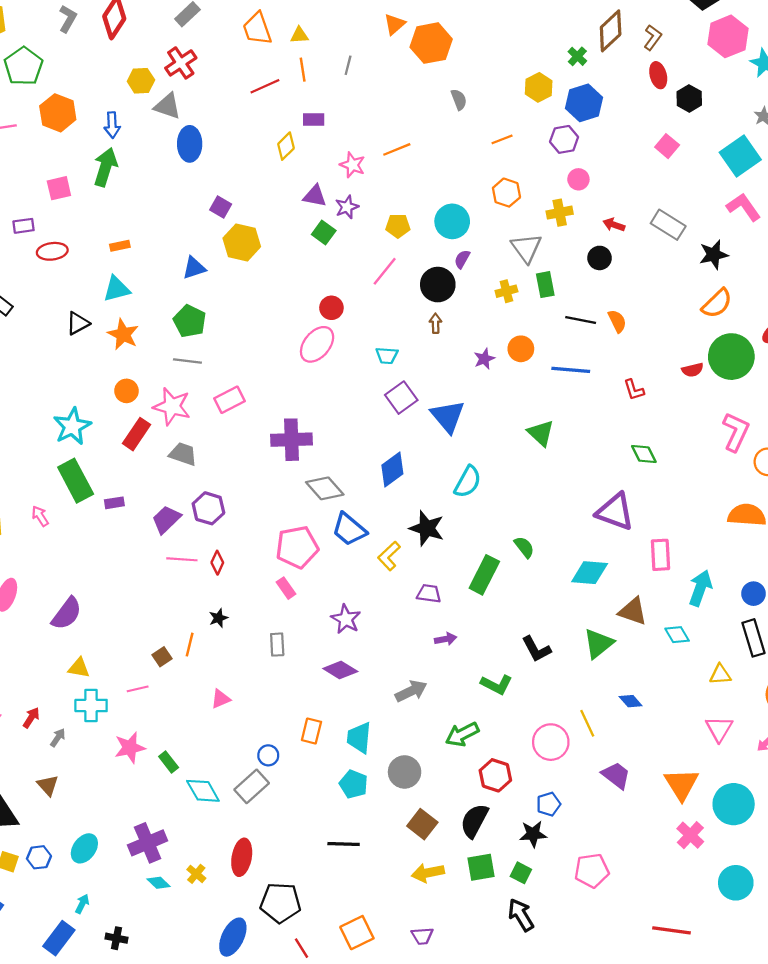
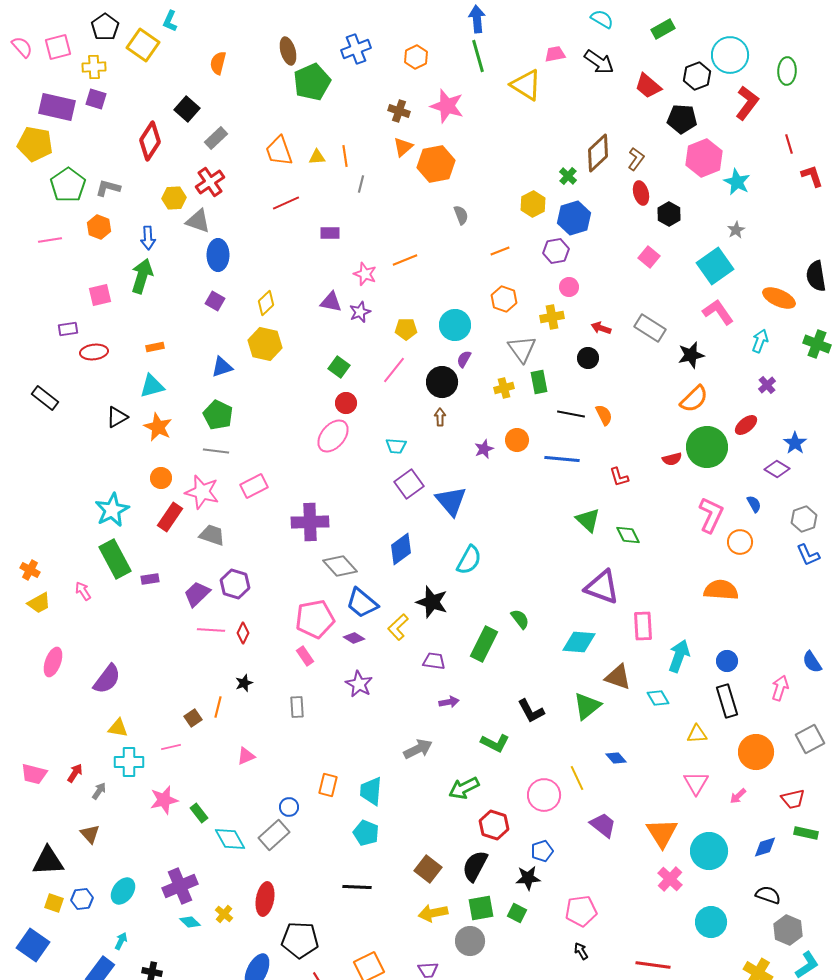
gray L-shape: (68, 19) -> (108, 188), moved, turned -105
orange line: (303, 70) -> (345, 156), moved
orange hexagon: (58, 113) -> (99, 227), size x0.7
yellow diamond: (286, 146) -> (266, 303), moved
purple square: (221, 207) -> (215, 301), moved
green square: (324, 232) -> (339, 367), moved
green triangle: (541, 433) -> (588, 520), moved
purple diamond: (340, 670) -> (354, 638), moved, size x0.7
gray circle: (405, 772) -> (470, 941), moved
black arrow: (521, 915) -> (581, 951), moved, size x0.6

